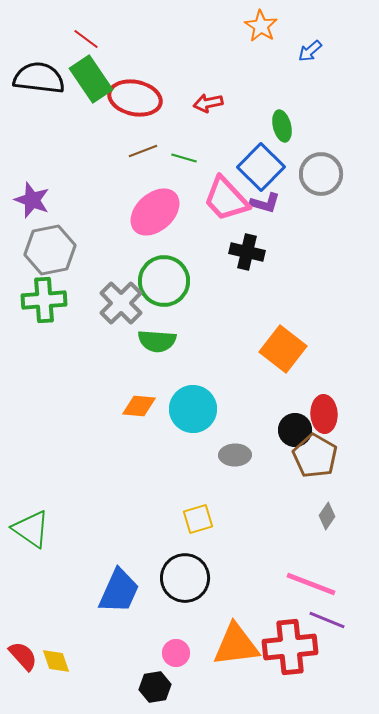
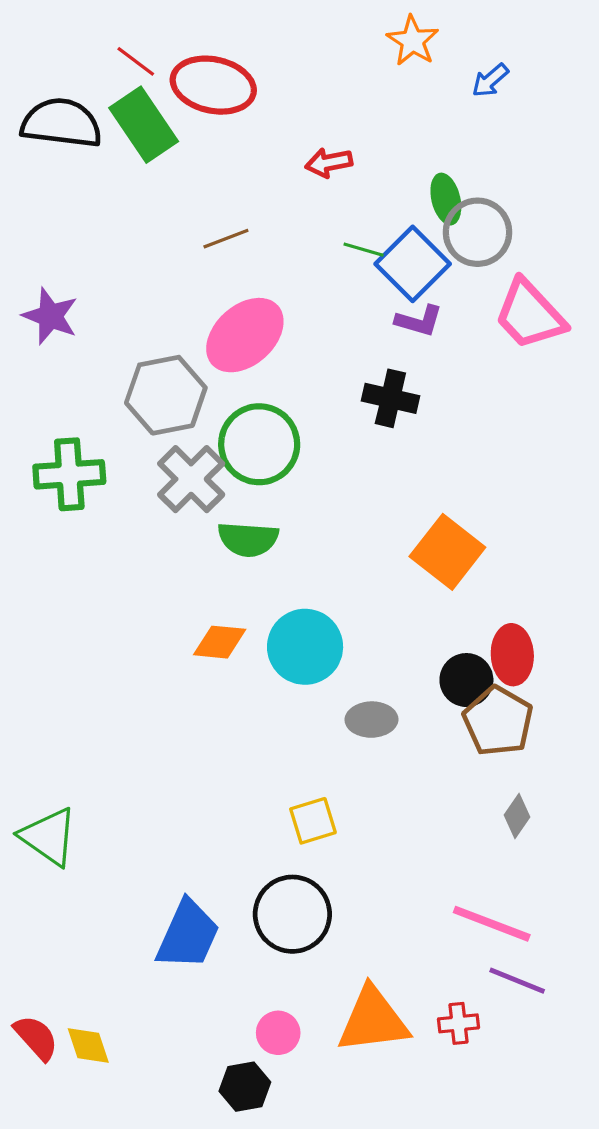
red ellipse: (135, 98) -> (213, 85), moved
green line: (184, 158) -> (364, 250), moved
gray circle: (321, 174) -> (477, 232), moved
pink trapezoid: (226, 199) -> (530, 315), moved
gray hexagon: (50, 250) -> (166, 395), moved
red cross: (290, 647) -> (459, 1023), size x0.5

